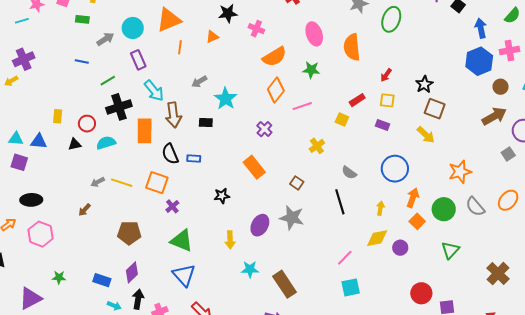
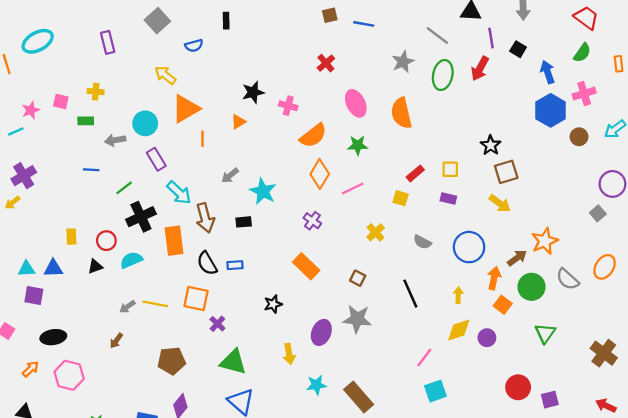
gray arrow: (105, 39) -> (115, 140), turned -150
red arrow: (386, 75) -> (480, 69), moved, size x1.5
brown square: (435, 109) -> (506, 172), turned -30
brown arrow: (494, 116) -> (517, 258), moved, size x0.7
gray semicircle: (349, 173) -> (422, 242), moved

